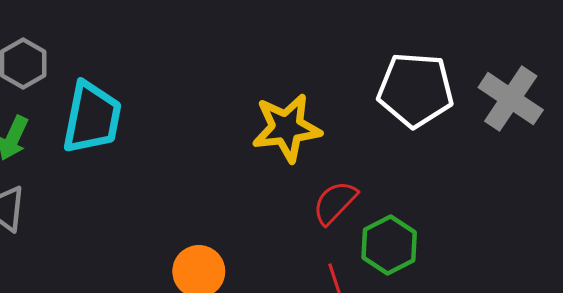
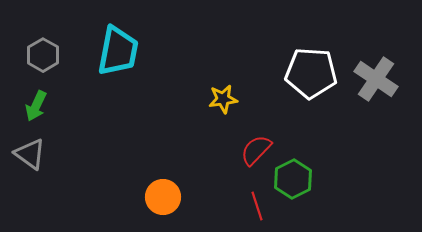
cyan trapezoid: (92, 118) -> (118, 51), moved
yellow star: (287, 128) -> (223, 99), size x0.6

